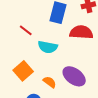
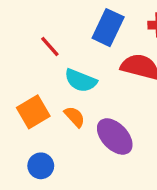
orange semicircle: (50, 82) -> (75, 117), moved

